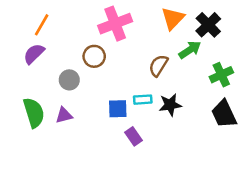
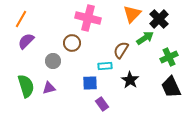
pink cross: (115, 24) -> (88, 18), turned 35
orange line: (42, 25) -> (21, 19), moved
cyan rectangle: (143, 100) -> (105, 66), moved
black star: (170, 105) -> (130, 80), turned -30

